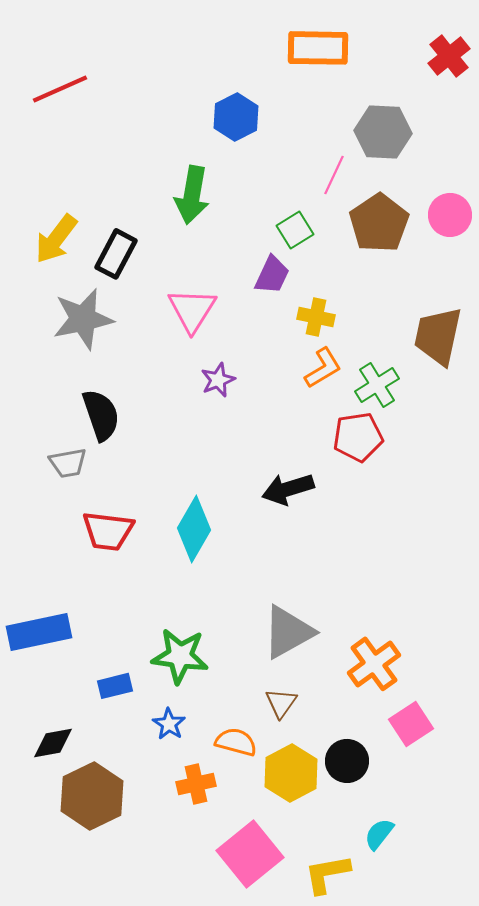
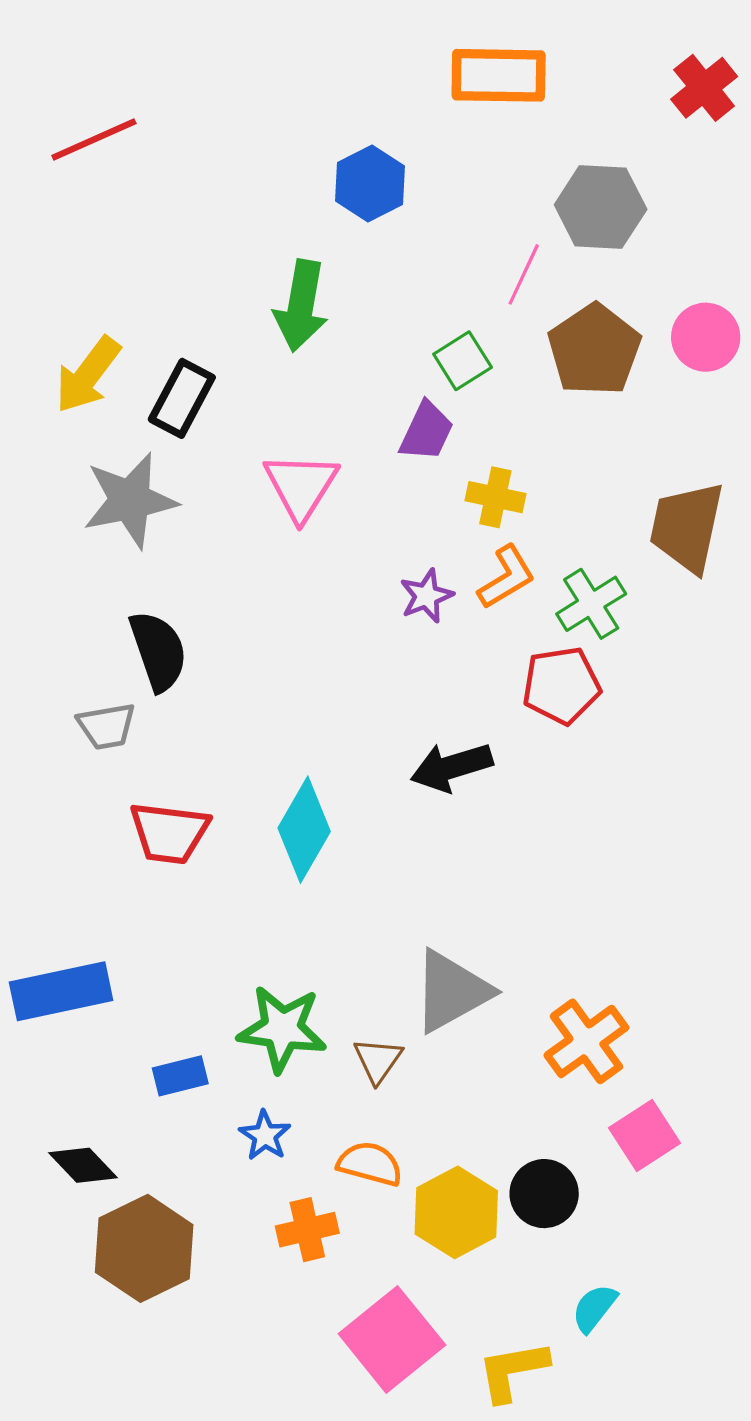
purple star: (218, 380) -> (426, 596), moved
brown triangle: (281, 703) -> (378, 1060), moved
black diamond: (53, 743) -> (83, 1165), turned 57

